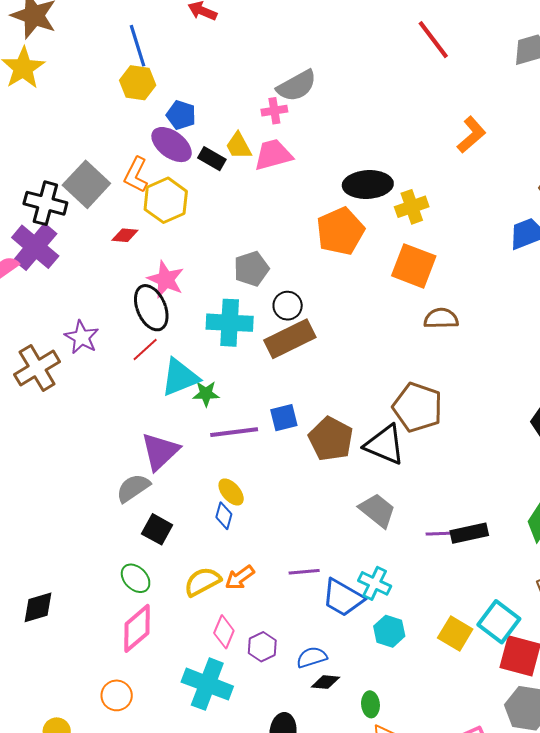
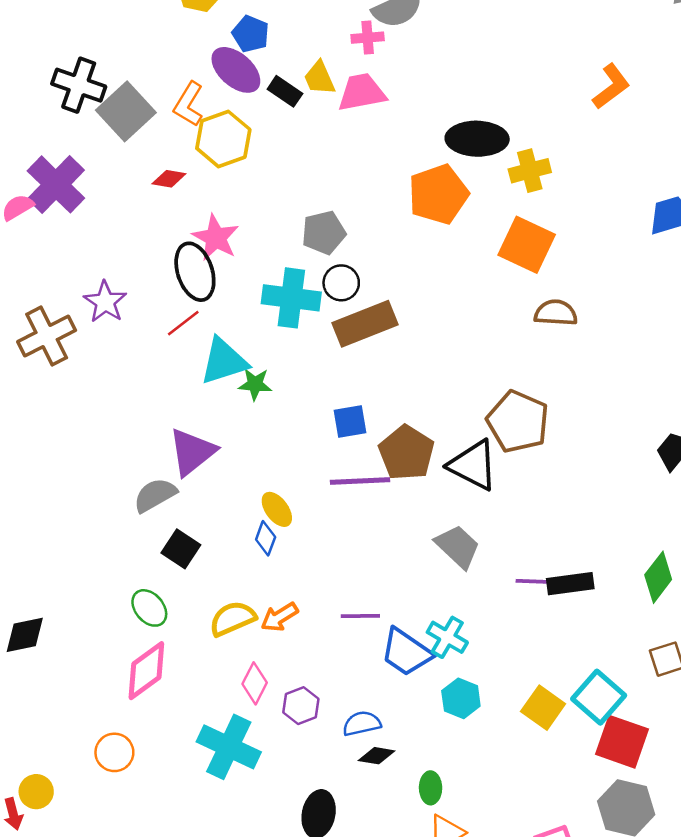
black cross: (45, 203) -> (79, 85), moved
black circle: (288, 306) -> (341, 283), moved
purple line: (234, 432) -> (360, 481), moved

